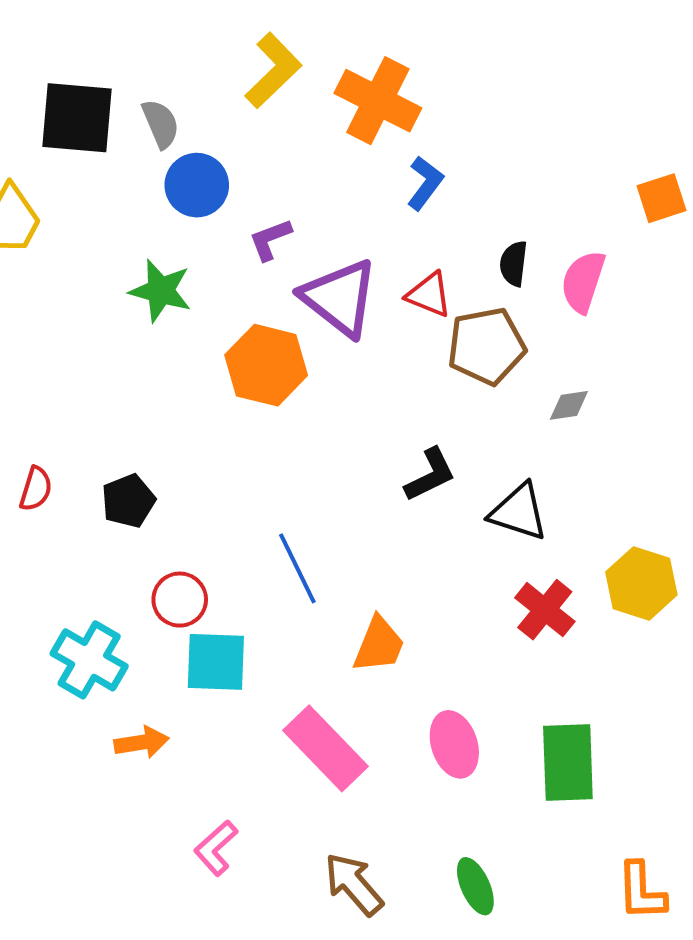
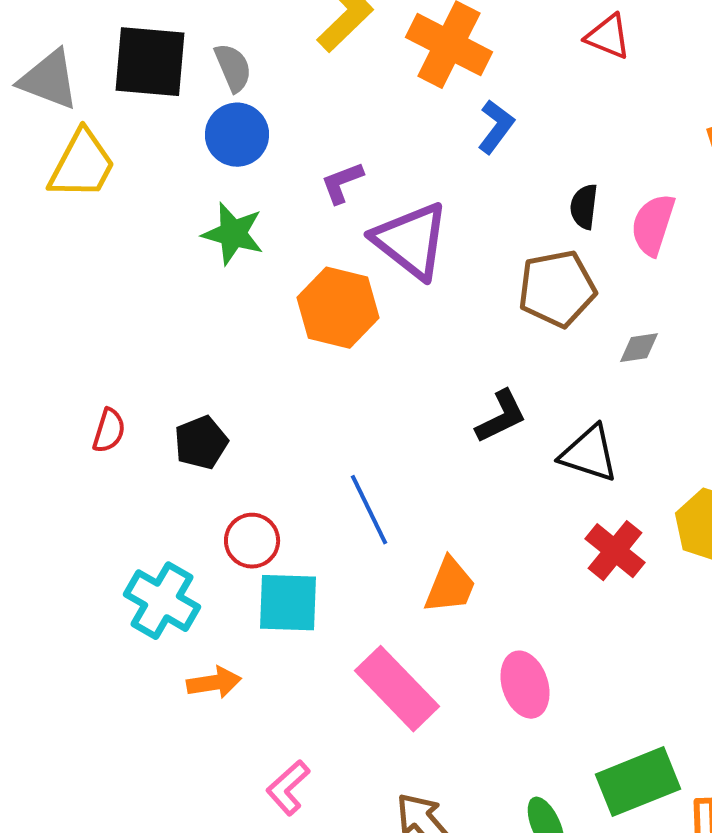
blue circle: (197, 185) -> (237, 135), moved
red triangle: (429, 295) -> (608, 37), moved
green rectangle: (568, 762) -> (638, 782), moved, turned 70

